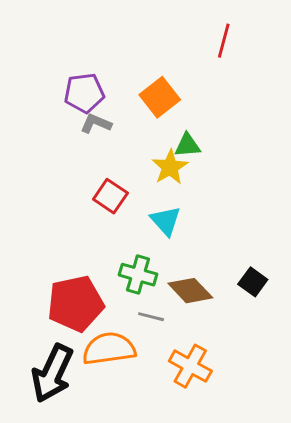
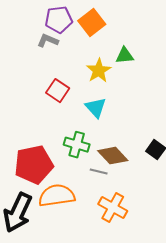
purple pentagon: (84, 93) -> (59, 20), moved
green triangle: (187, 145) -> (125, 56), moved
gray line: (151, 317) -> (99, 172), moved

